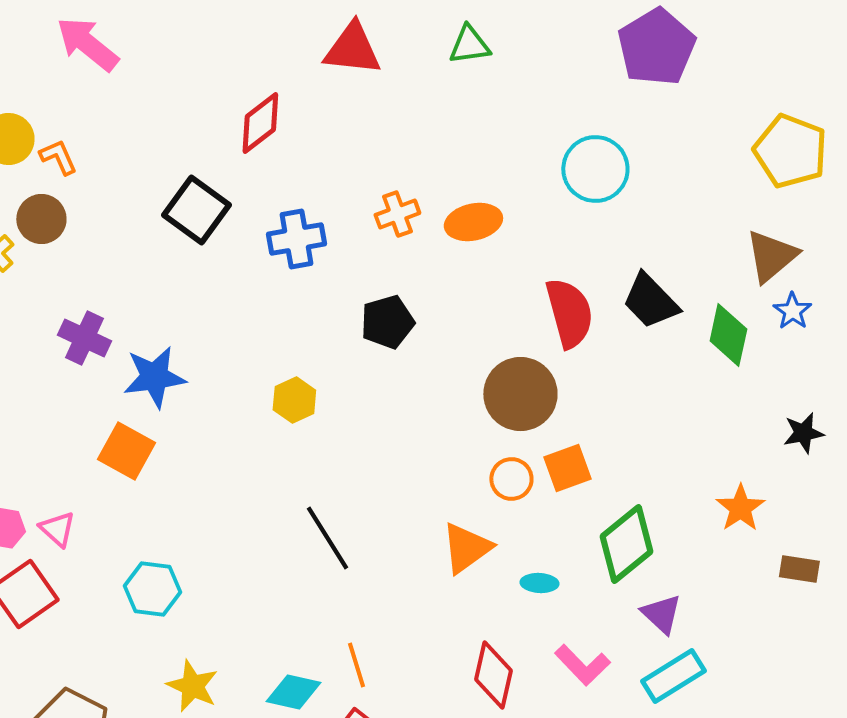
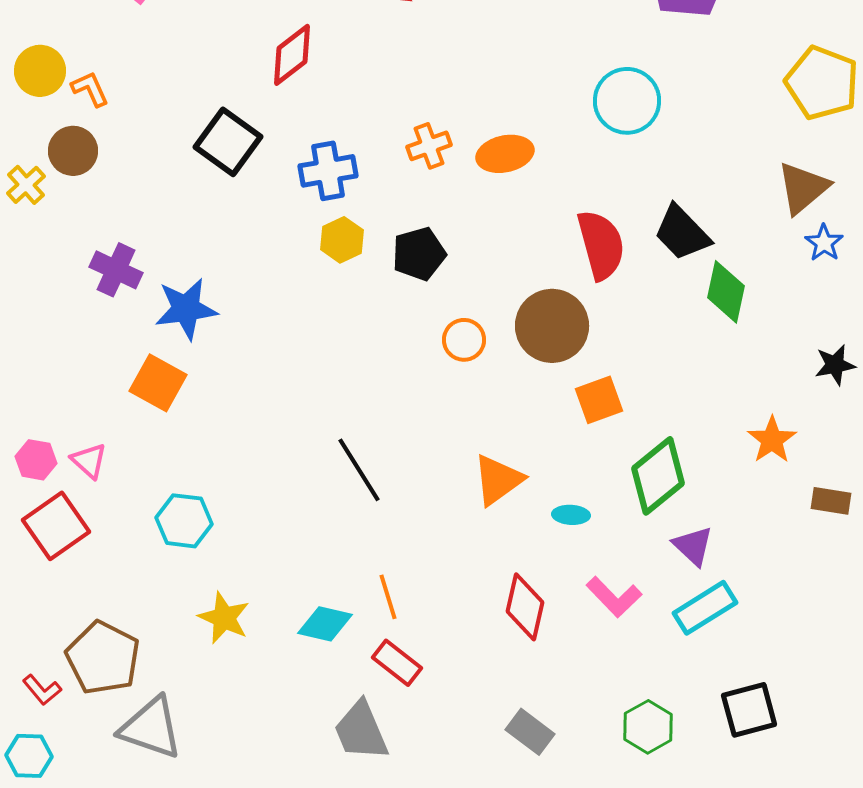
green diamond: (728, 335) -> (726, 292), moved
yellow hexagon: (294, 400) -> (342, 240), moved
orange circle: (511, 479) -> (464, 340), moved

